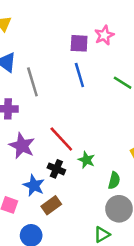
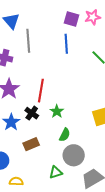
red line: (61, 139) -> (41, 91), turned 40
green semicircle: (114, 180) -> (65, 135), moved
brown rectangle: (51, 205) -> (31, 144), moved

